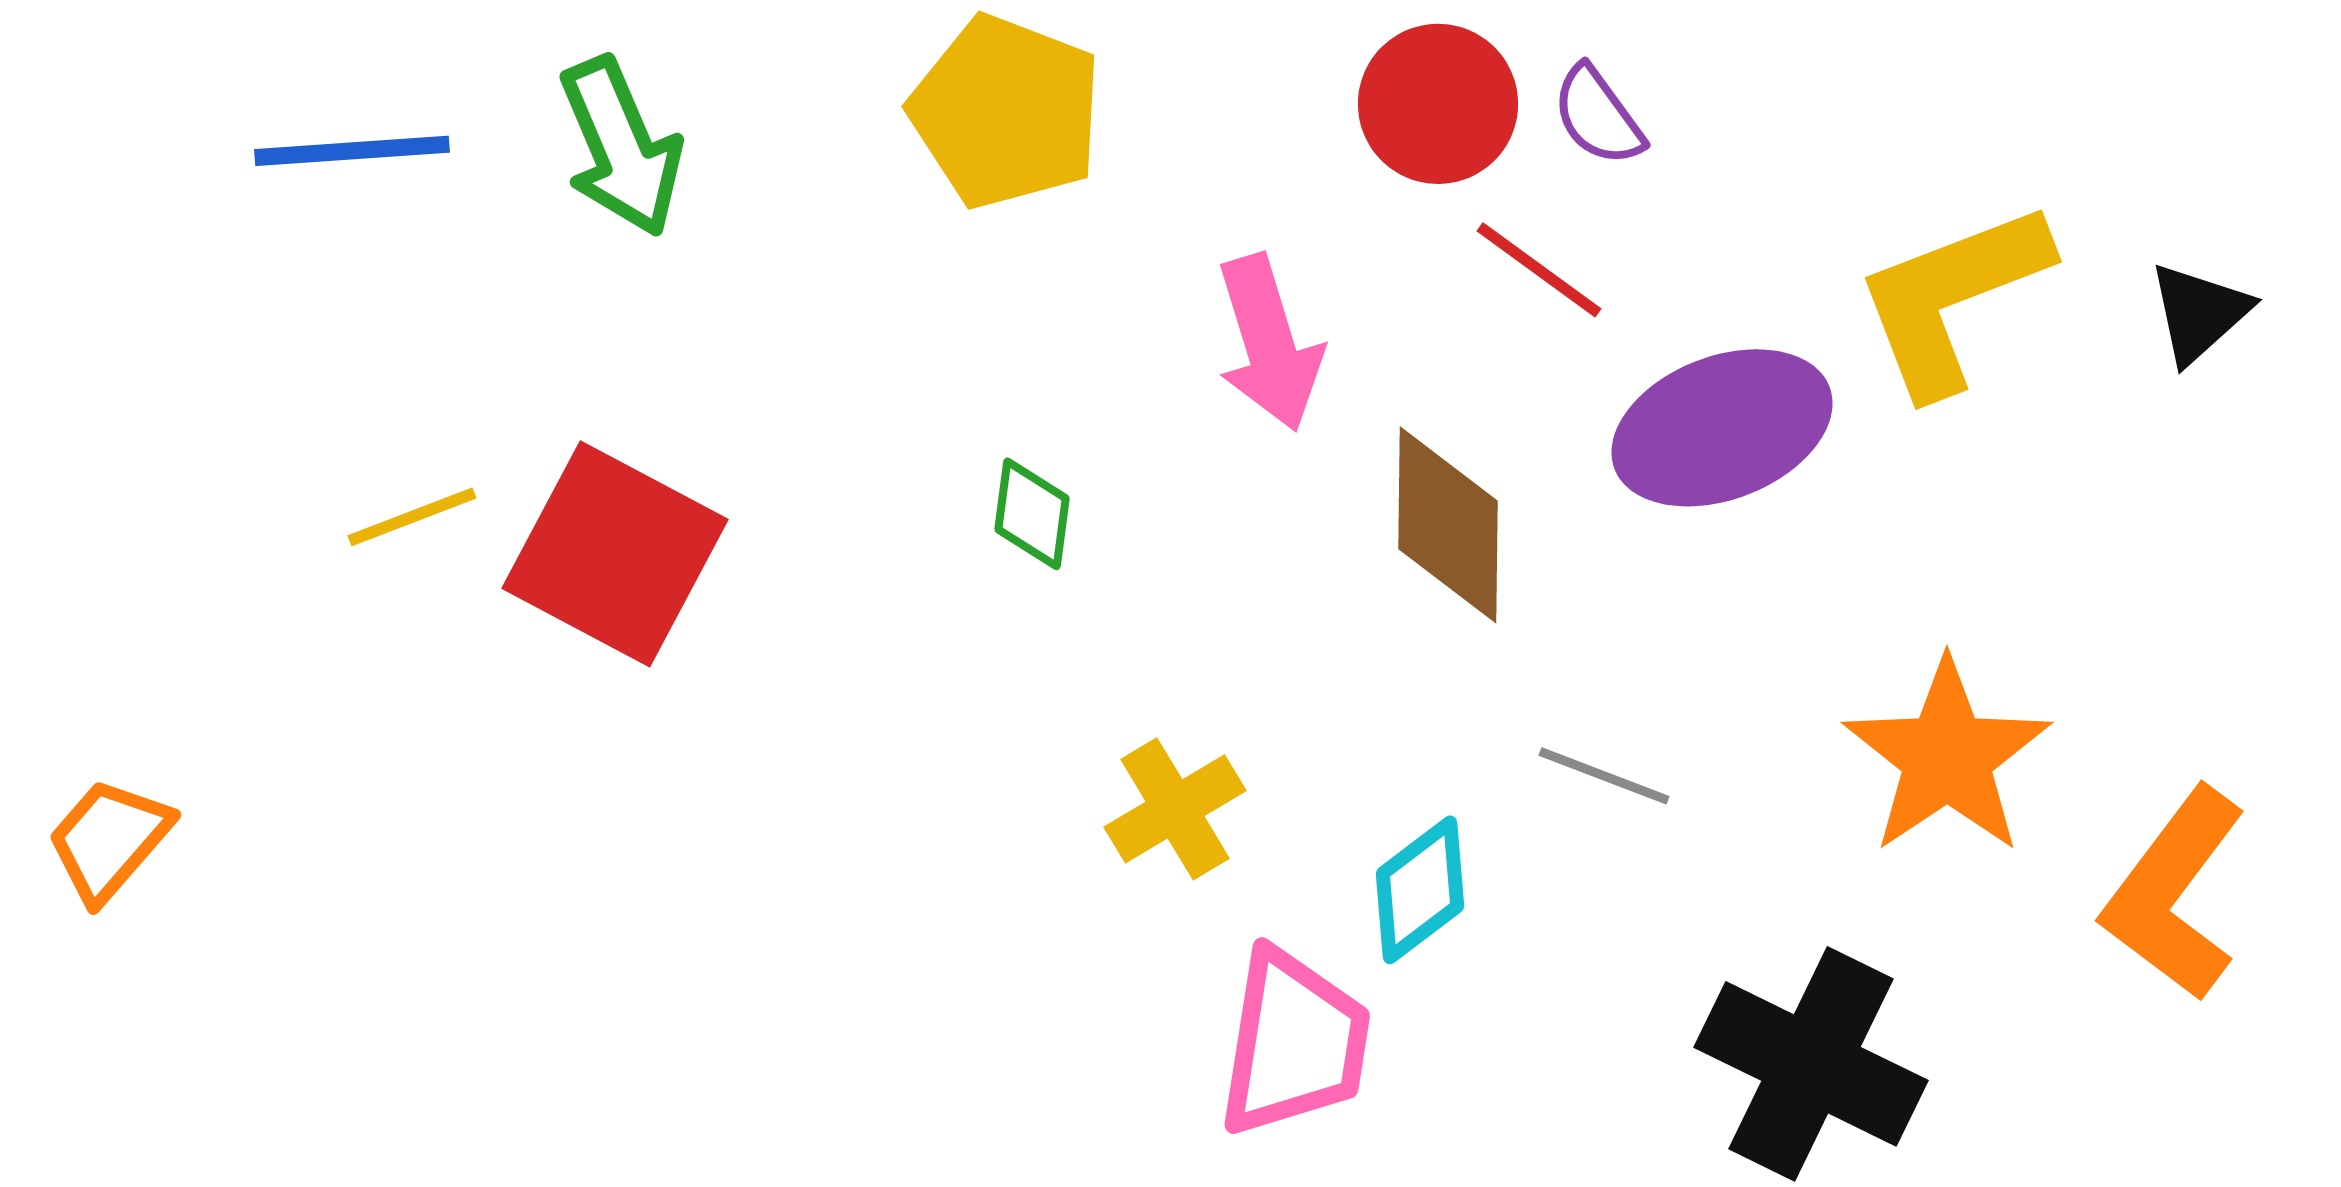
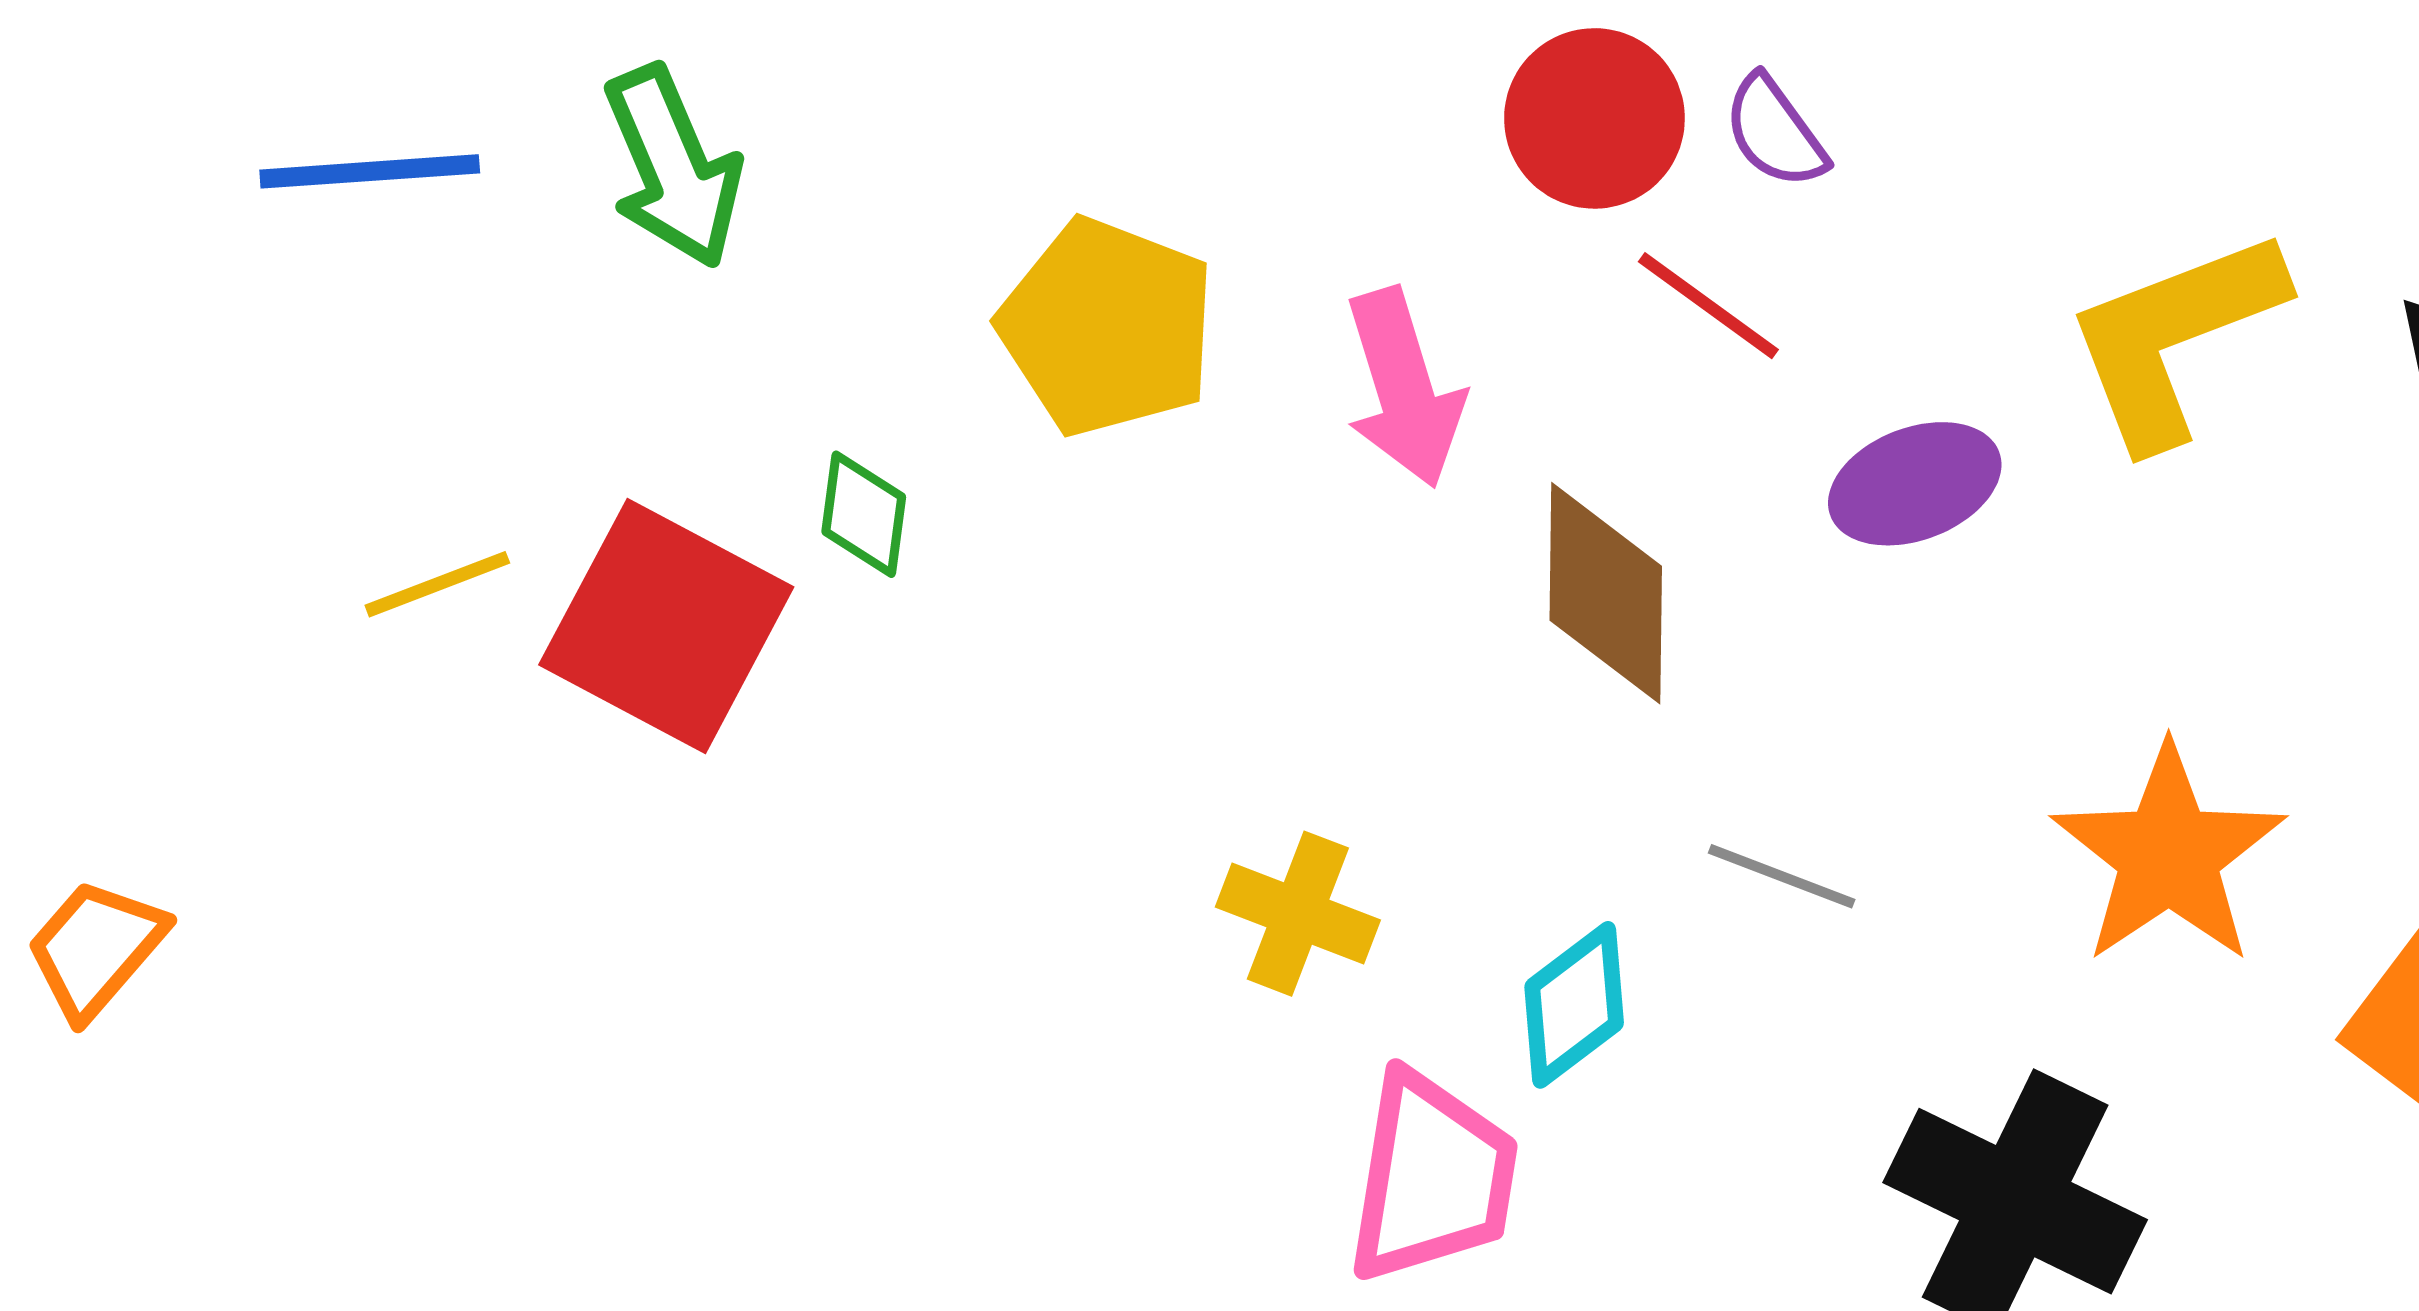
yellow pentagon: (1006, 112) -> (1107, 327), moved
purple ellipse: (1722, 428) -> (1915, 484), size x0.7
green diamond: (1032, 514) -> (864, 514), moved
yellow cross: (1175, 809) -> (1298, 914), turned -38

